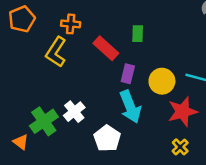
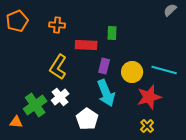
red rectangle: (106, 48) -> (86, 45), turned -40
yellow L-shape: (56, 52) -> (58, 67), moved
orange triangle: (21, 142) -> (16, 122), turned -32

